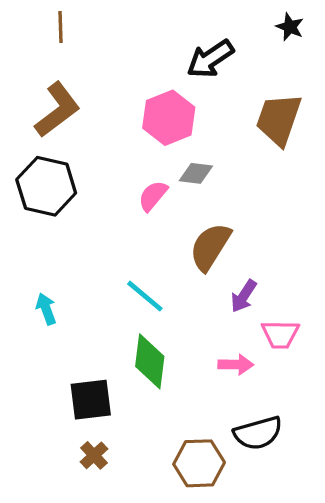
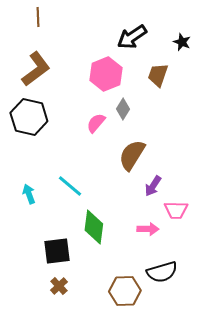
black star: (290, 27) -> (182, 42), moved
brown trapezoid: (279, 119) -> (158, 75), moved, size x0.7
gray diamond: (196, 173) -> (123, 109), turned -65
cyan line: (145, 296) -> (70, 186), moved

